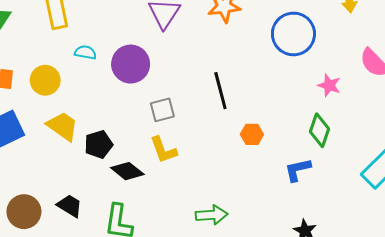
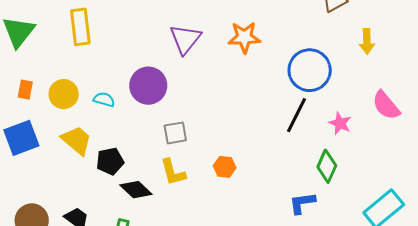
cyan semicircle: (85, 52) -> (104, 99), moved
black line: (220, 91) -> (296, 115), moved, turned 36
orange hexagon: (252, 134) -> (225, 167), moved

